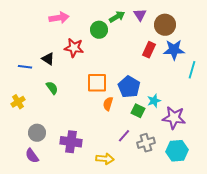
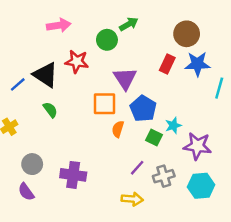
purple triangle: (140, 15) -> (125, 78), moved, size x1.5
black triangle: (48, 59) -> (45, 75), size x1.6
blue line: (25, 67) -> (18, 84), turned -48
yellow arrow: (105, 159) -> (132, 199), moved

